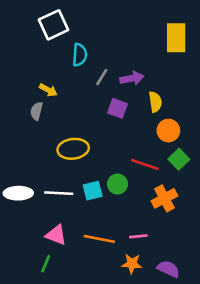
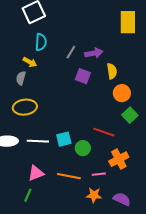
cyan semicircle: (80, 55) -> (41, 42), moved
yellow ellipse: (73, 149) -> (25, 107), moved
red line: (145, 164) -> (104, 132), moved
green circle: (117, 184) -> (83, 148), moved
orange cross: (164, 198) -> (119, 159), moved
pink triangle: (56, 235) -> (36, 173), turned -42

